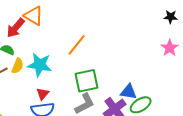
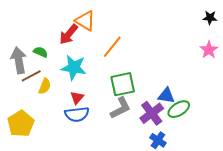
orange triangle: (34, 16) -> (85, 21), moved
red arrow: (16, 28) -> (69, 34), moved
yellow semicircle: (18, 66) -> (45, 86), moved

